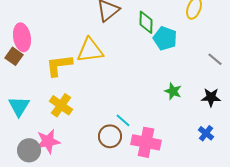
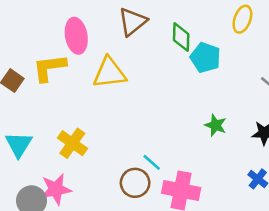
pink ellipse: (22, 37) -> (76, 36), moved
yellow L-shape: (59, 65) -> (49, 68), moved

